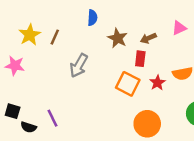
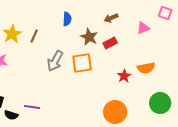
brown arrow: (148, 38) -> (111, 18), moved
red rectangle: (140, 59) -> (110, 43), moved, turned 56
orange square: (128, 84) -> (82, 63), moved, turned -35
purple line: (52, 118) -> (32, 107), turned -56

